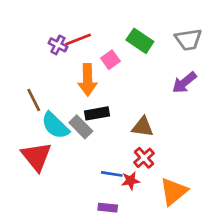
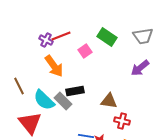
orange arrow: (88, 80) -> (54, 66), moved, turned -35
brown line: (34, 100) -> (19, 86), moved
red cross: (144, 158) -> (122, 121), moved, turned -35

